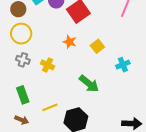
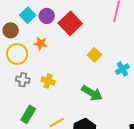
orange star: (70, 42) -> (40, 43), moved
green rectangle: (23, 95) -> (28, 114), turned 60

